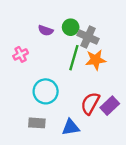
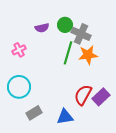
purple semicircle: (46, 30) -> (42, 28), turned -32
cyan circle: (46, 91) -> (19, 87), moved
gray rectangle: (37, 123) -> (34, 113), turned -35

